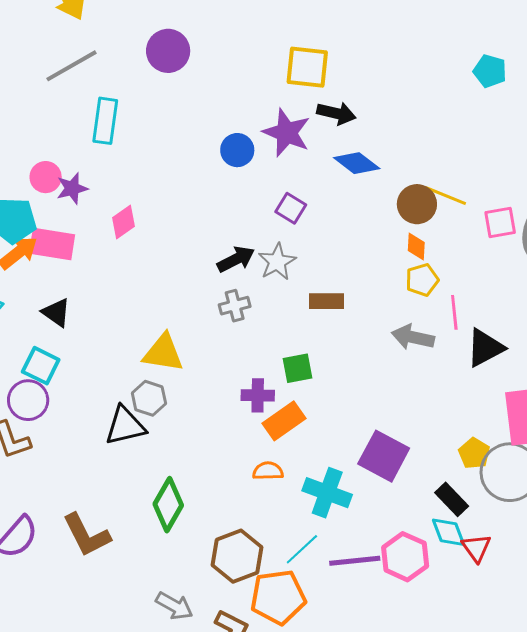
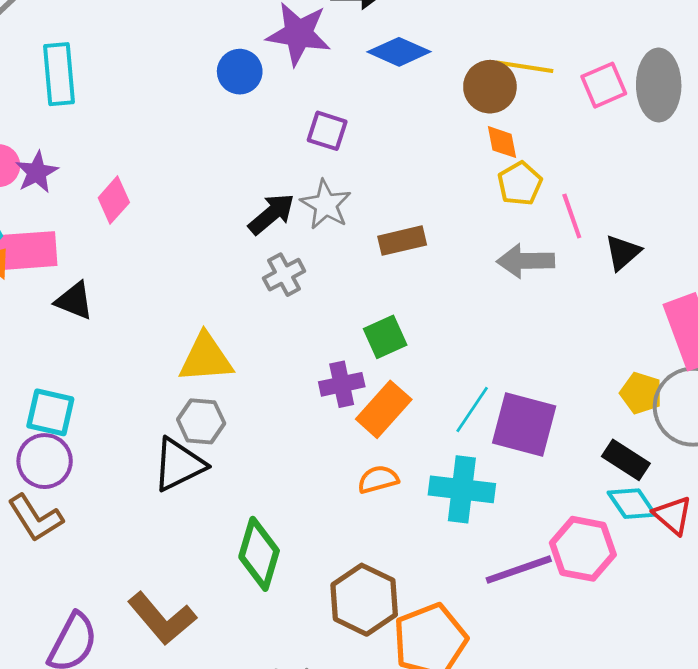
black triangle: (56, 312) -> (74, 301), moved
black triangle: (485, 348) -> (623, 252), size x0.7
cyan line: (302, 549) -> (472, 410), moved

